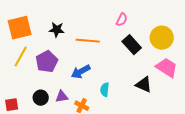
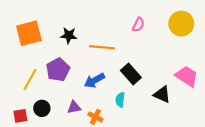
yellow circle: (162, 38) -> (181, 24), moved
black rectangle: (132, 45) -> (131, 74), moved
yellow line: (21, 57) -> (30, 79), moved
black circle: (41, 98) -> (42, 108), moved

